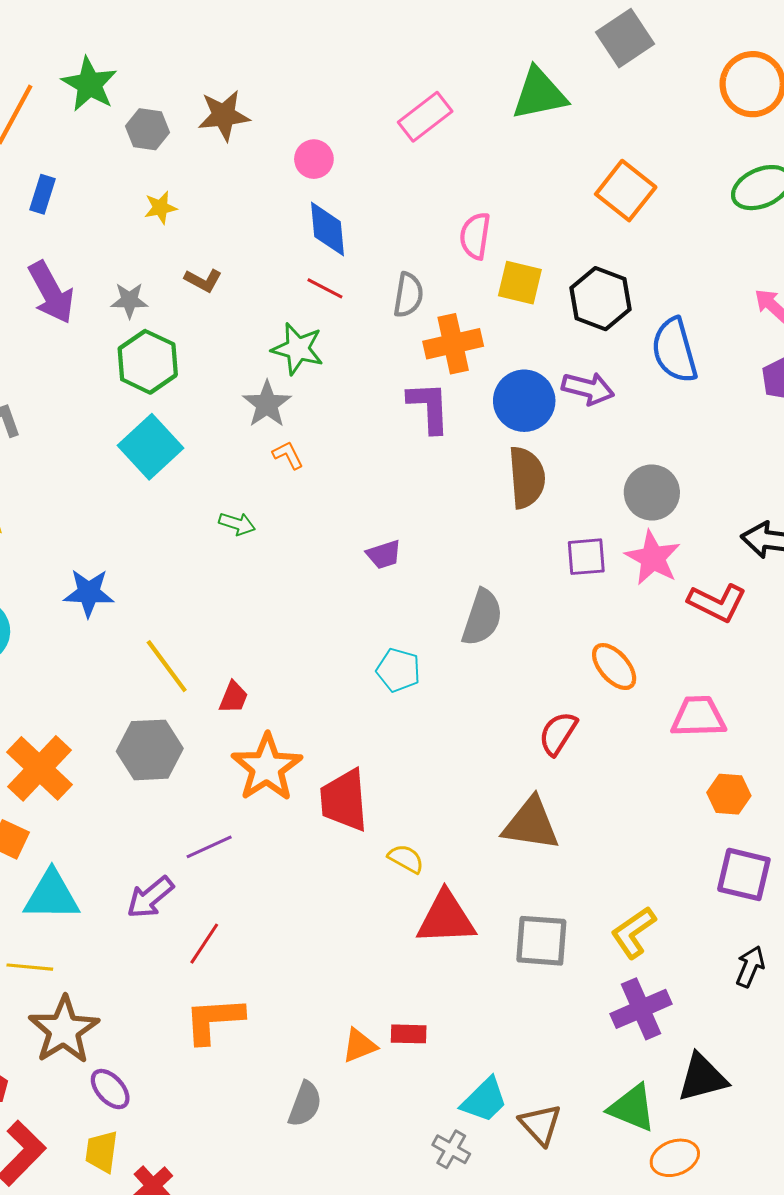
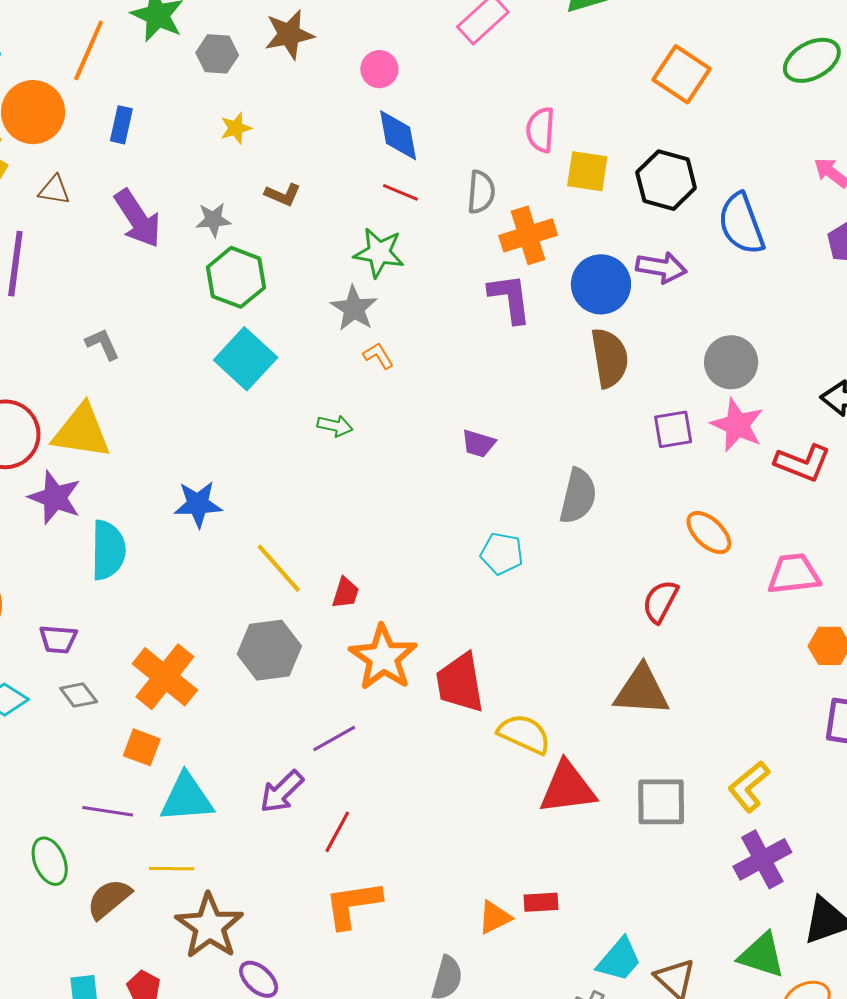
purple trapezoid: (384, 554) -> (478, 443), turned 39
yellow semicircle: (406, 859) -> (524, 734), size x1.5

